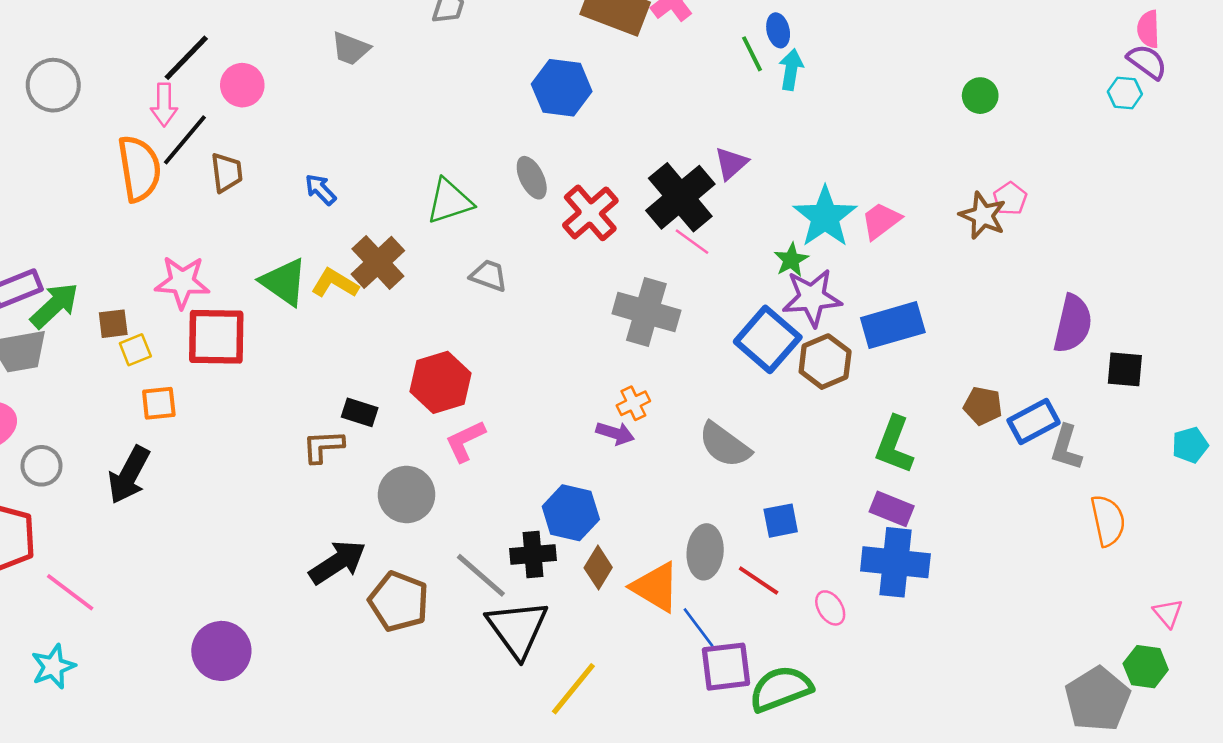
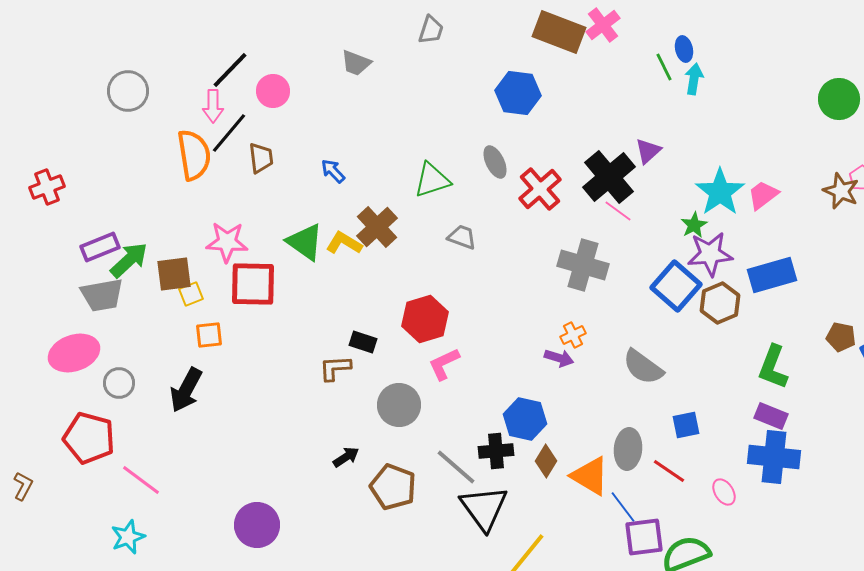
green circle: (980, 96) -> (839, 99), size x1.5
brown square: (113, 324) -> (174, 274), size x1.5
black arrow: (337, 562) -> (346, 457), size x0.6

